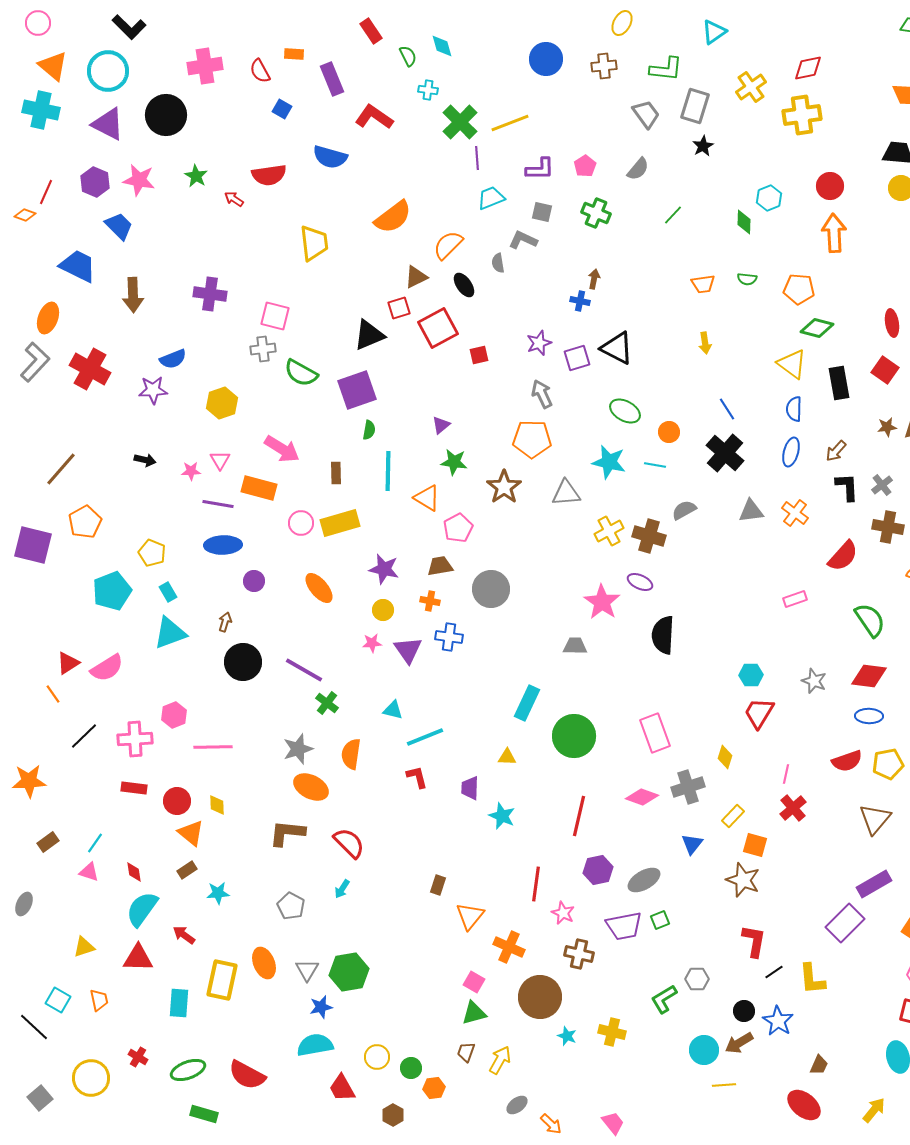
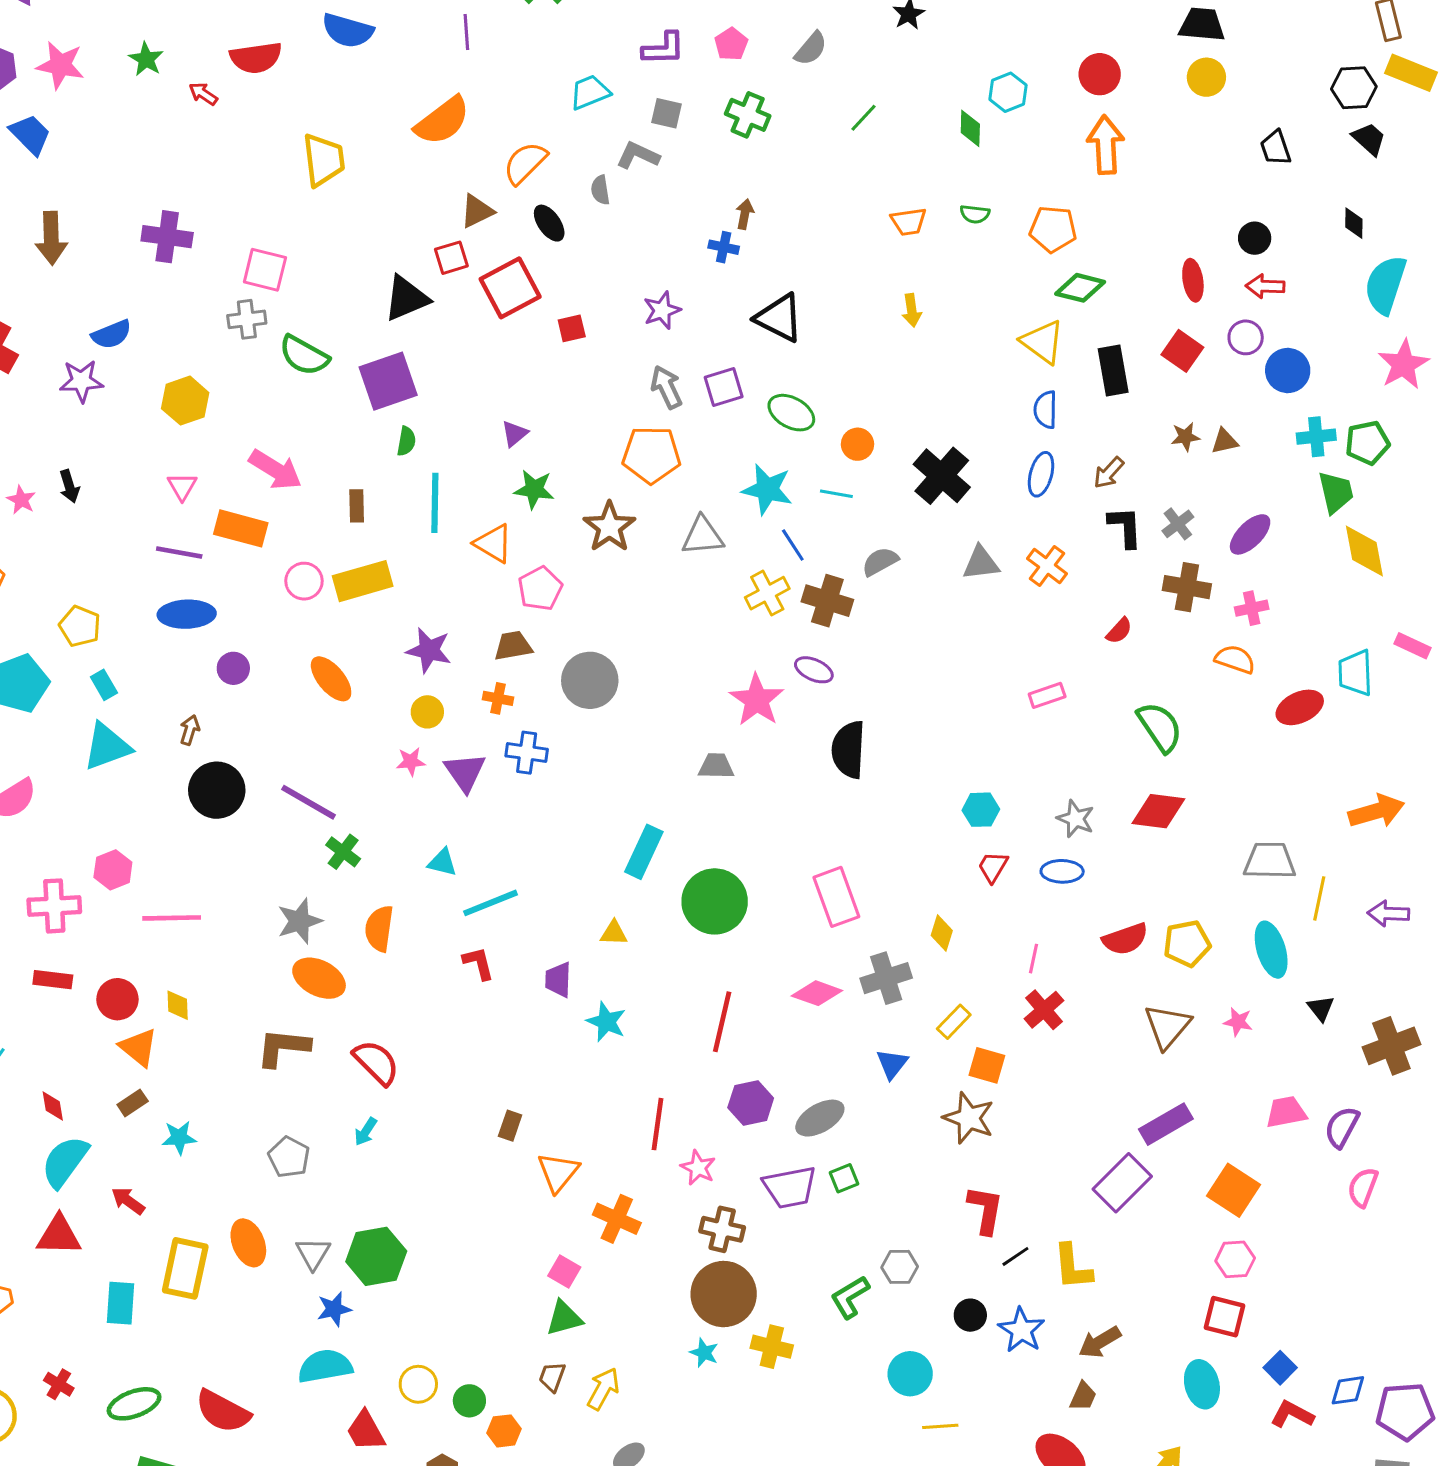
purple line: (477, 158) -> (466, 32), moved
purple square: (577, 358) -> (724, 387), moved
blue line: (727, 409) -> (793, 545), moved
black arrow: (145, 460) -> (69, 486), turned 60
pink star: (191, 471) -> (21, 500), moved, turned 30
red semicircle: (843, 556) -> (1119, 631), size x0.6
red trapezoid: (759, 713) -> (993, 867), size x0.7
blue ellipse: (869, 716) -> (1062, 871), moved
brown circle: (540, 997) -> (724, 1294), moved
brown arrow: (739, 1043) -> (1100, 1342), moved

